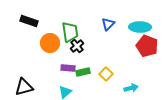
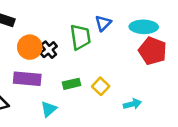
green trapezoid: (70, 32) -> (80, 37), moved
black cross: (77, 46) -> (49, 50), moved
purple rectangle: (68, 68) -> (27, 79), moved, size x1.5

